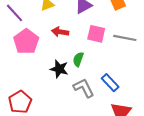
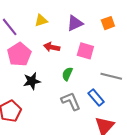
gray line: (125, 38) -> (111, 76), moved
black star: (59, 69) -> (32, 81), moved, turned -30

